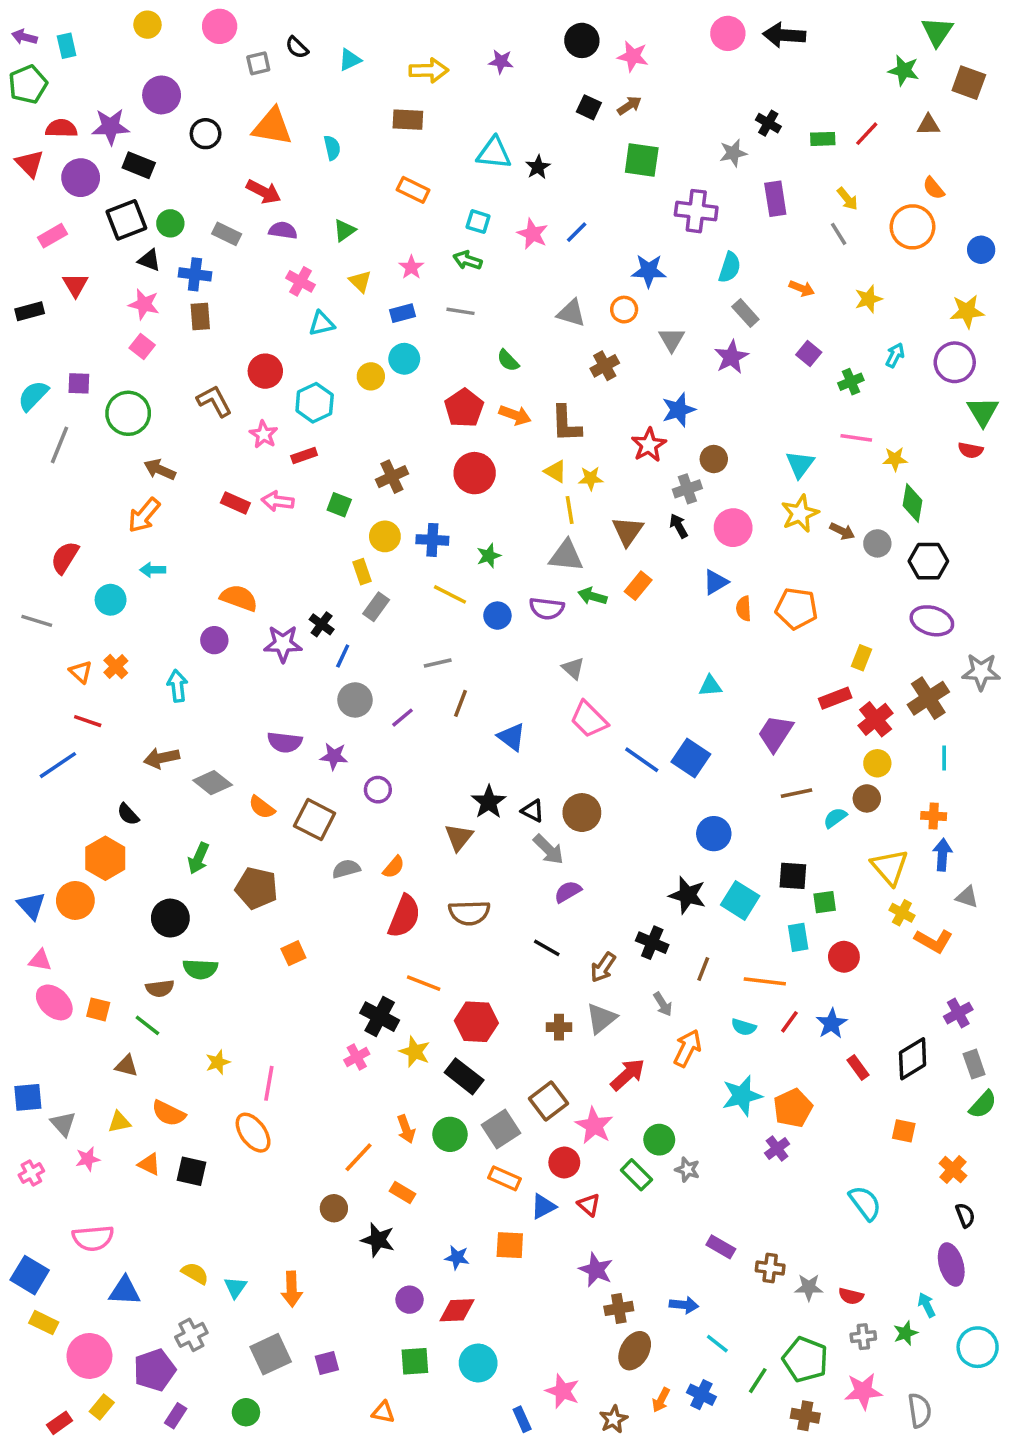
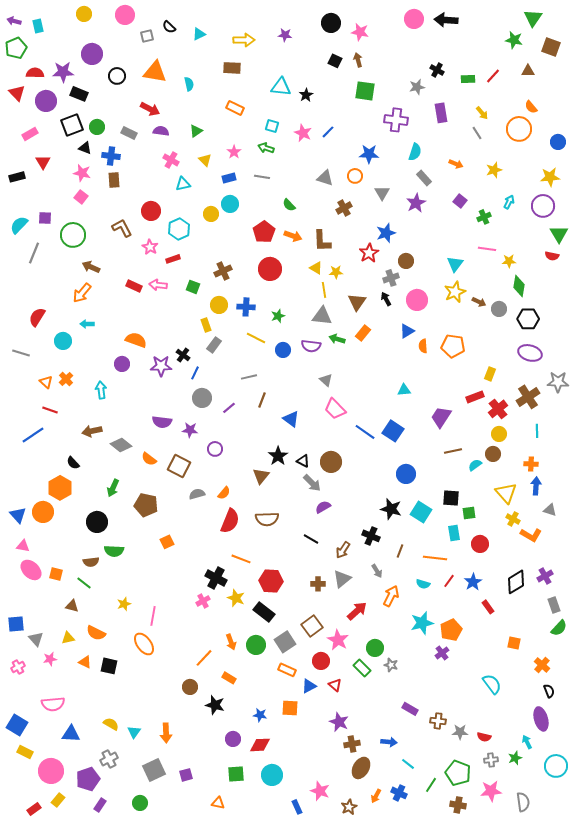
brown arrow: (629, 106) -> (358, 60), turned -72
black diamond: (913, 1059) -> (516, 582), moved

